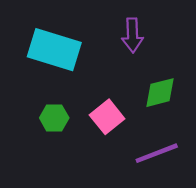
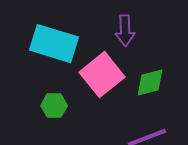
pink square: (107, 117) -> (102, 75), moved, size x1.4

